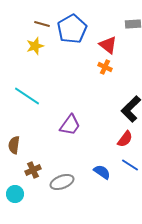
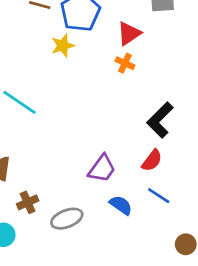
red triangle: (108, 45) -> (129, 33), turned 48
yellow star: (35, 46) -> (63, 46), moved
purple trapezoid: (70, 125) -> (102, 169), moved

